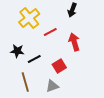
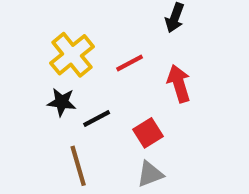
yellow cross: (29, 18) -> (72, 55), moved
gray triangle: (52, 86) -> (150, 174), moved

